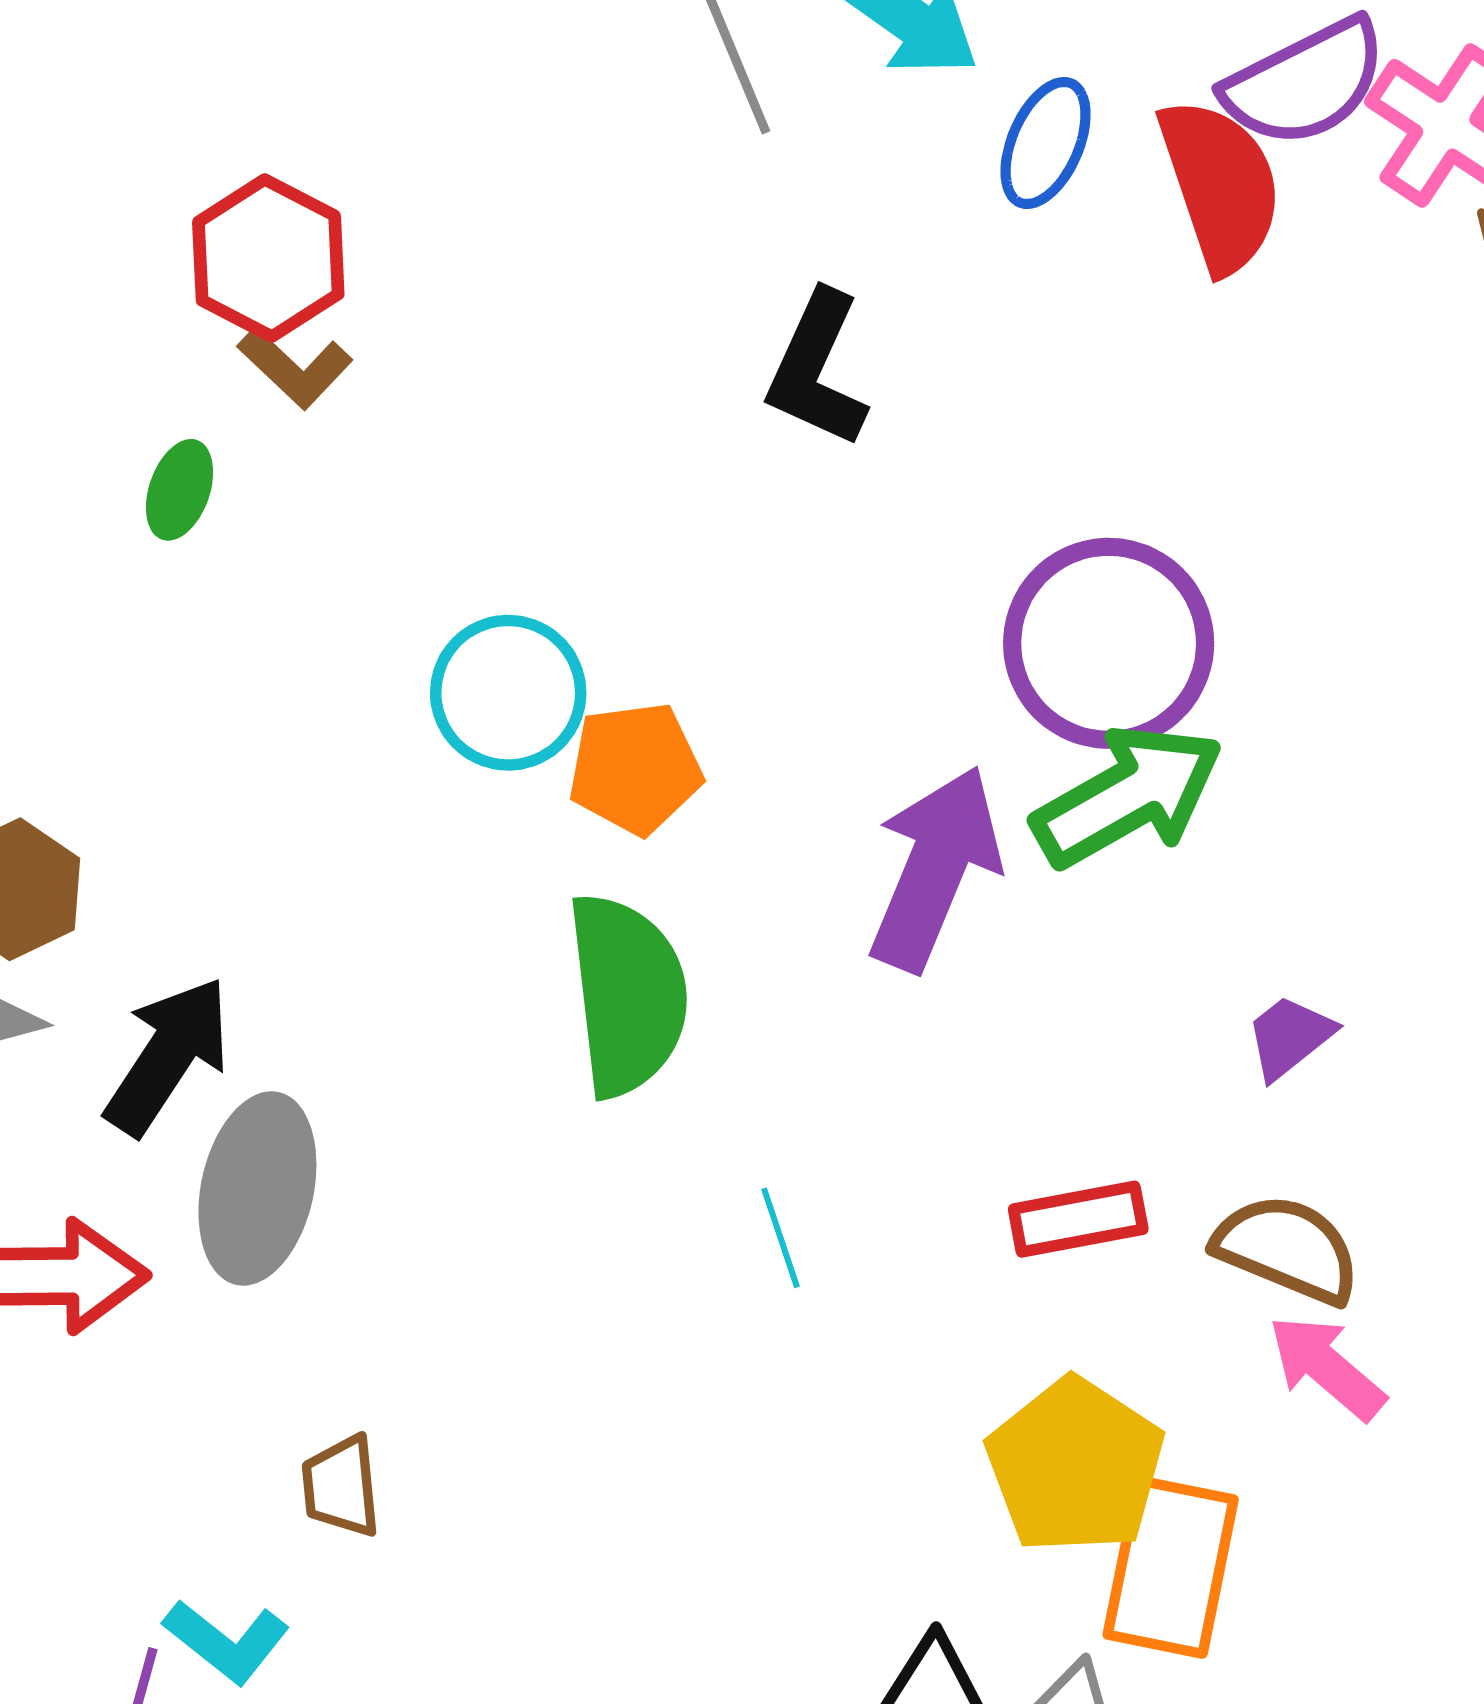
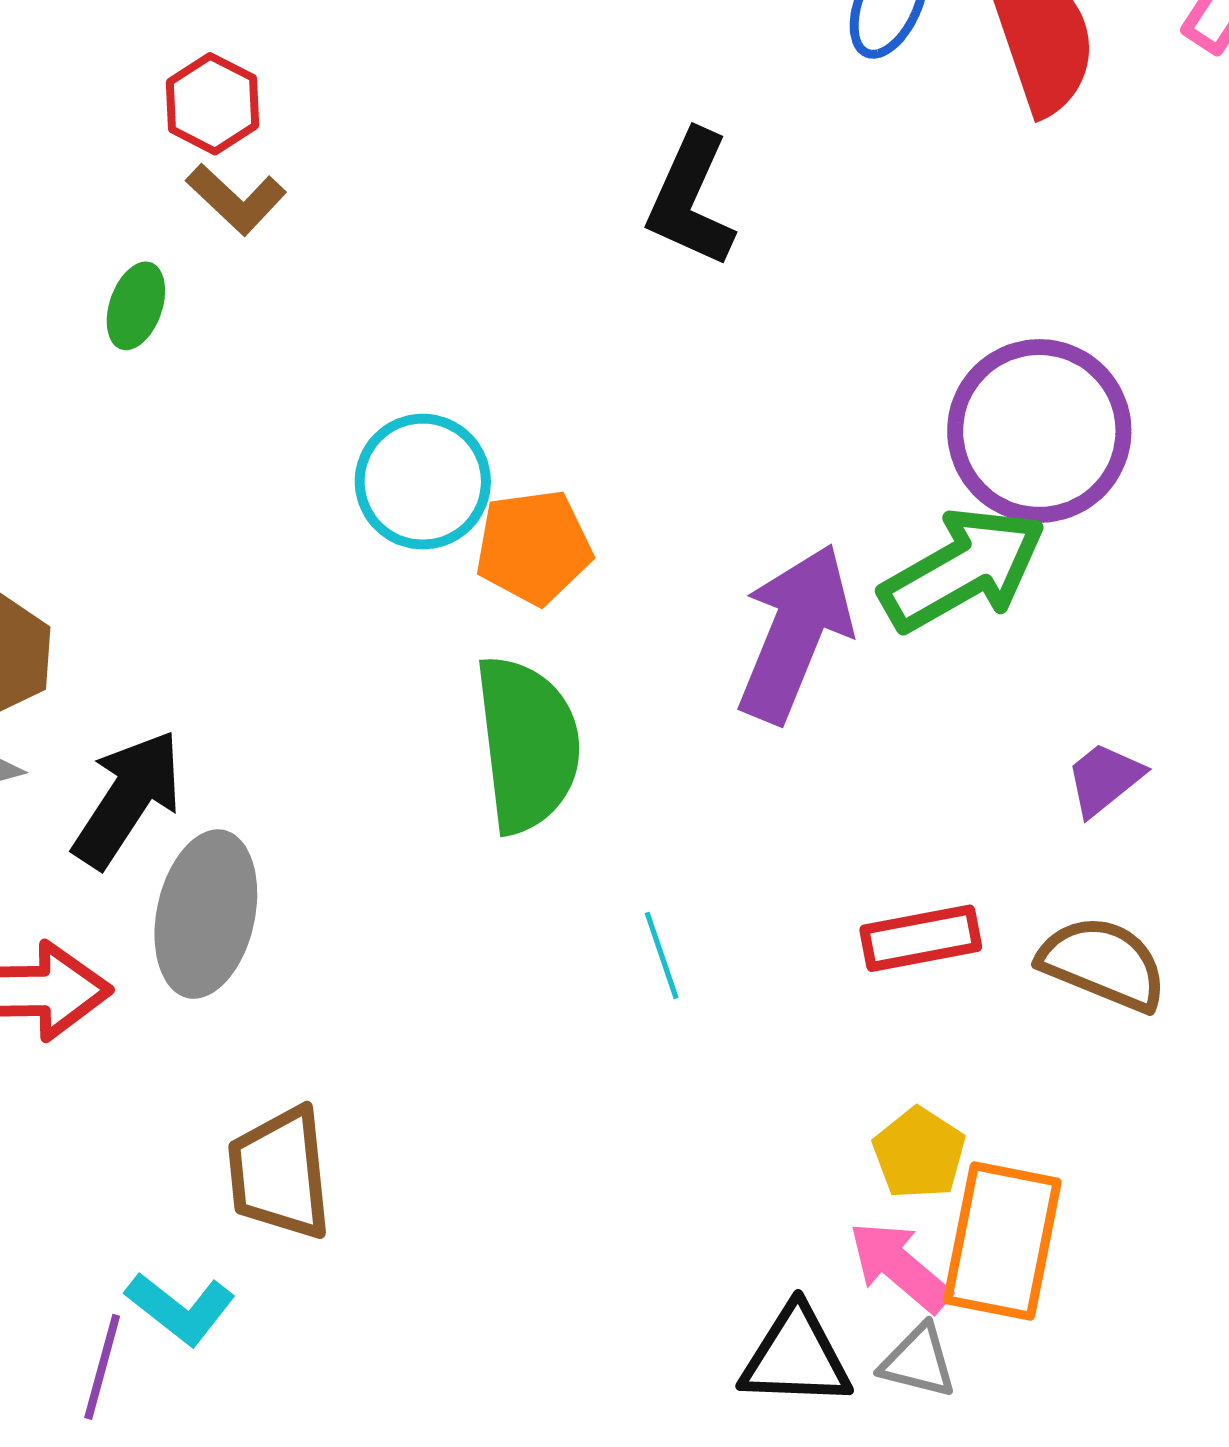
red hexagon: (268, 258) -> (213, 104), size x0.7
purple circle: (1109, 643) -> (1039, 431), moved
pink arrow: (1327, 1367) -> (900, 1267), moved
yellow pentagon: (1075, 1466) -> (919, 1153), size x0.6
brown trapezoid: (341, 1486) -> (280, 1173), size x1.5

